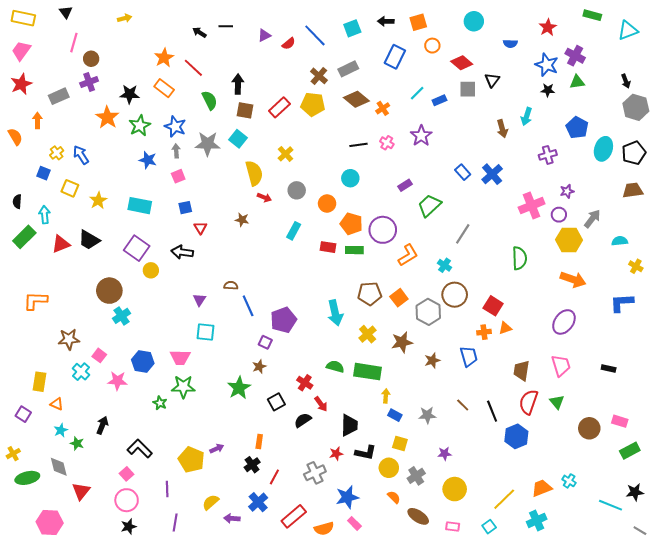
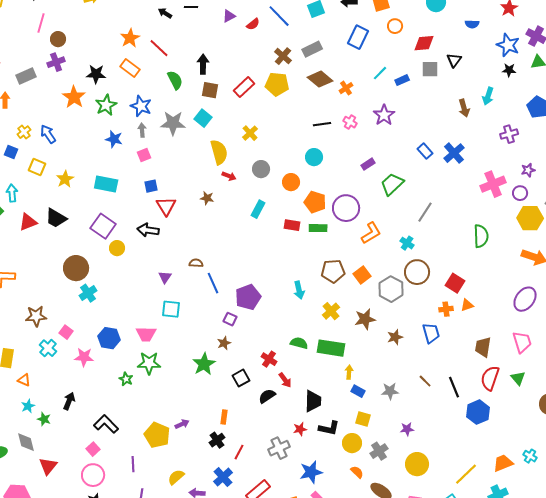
red diamond: (462, 63) -> (424, 43), turned -45
red triangle: (200, 228) -> (166, 206), size x1.5
cyan arrow: (335, 313) -> (299, 290), size x0.7

